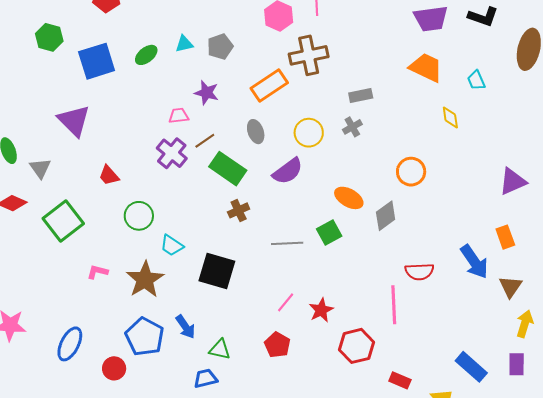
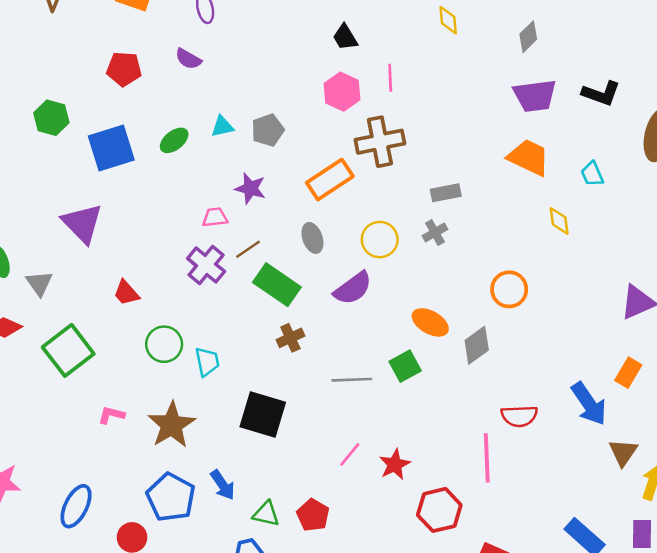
orange rectangle: (505, 237) -> (628, 373), turned 50
cyan trapezoid: (172, 245) -> (207, 362), moved, turned -135
brown triangle: (511, 287) -> (623, 452), moved
red pentagon: (277, 345) -> (313, 515), moved

